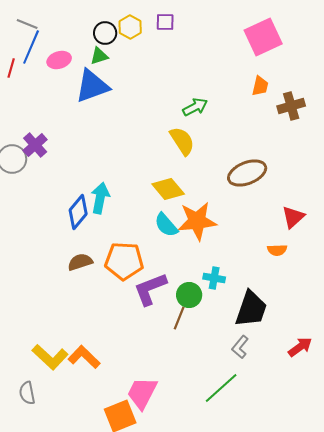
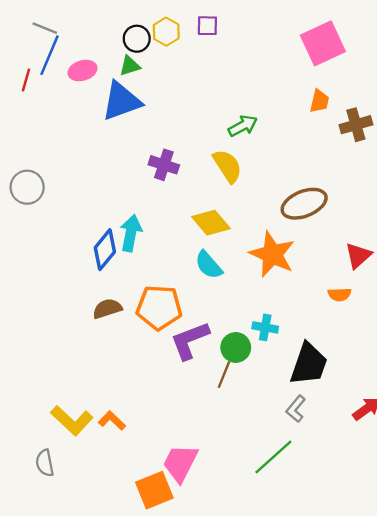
purple cross: (35, 145) -> (164, 165), moved, turned -30
orange star: (197, 221) -> (272, 254), moved, turned 30
orange L-shape: (84, 357) -> (112, 421), size x0.7

